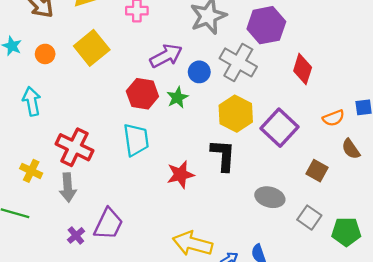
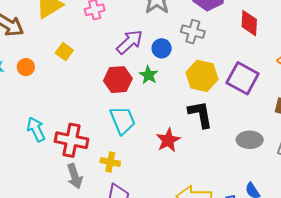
yellow square: (92, 48) -> (64, 52), size x0.6
gray cross: (238, 62) -> (193, 32), size x0.7
cyan arrow: (32, 101) -> (36, 129), moved
yellow cross: (31, 171) -> (110, 162), moved

